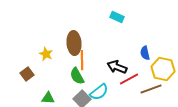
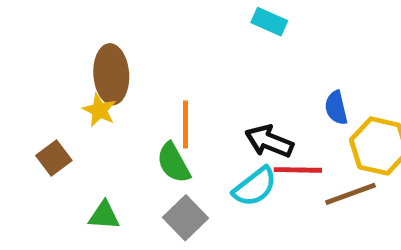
brown ellipse: (74, 43) -> (111, 74), moved
red line: (129, 79) -> (298, 170), turned 30
cyan semicircle: (99, 92) -> (255, 187), moved

